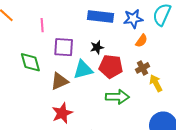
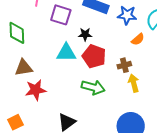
orange semicircle: (141, 41) -> (138, 39), moved
purple square: (64, 47) -> (61, 15), moved
brown triangle: (60, 81) -> (24, 68), moved

